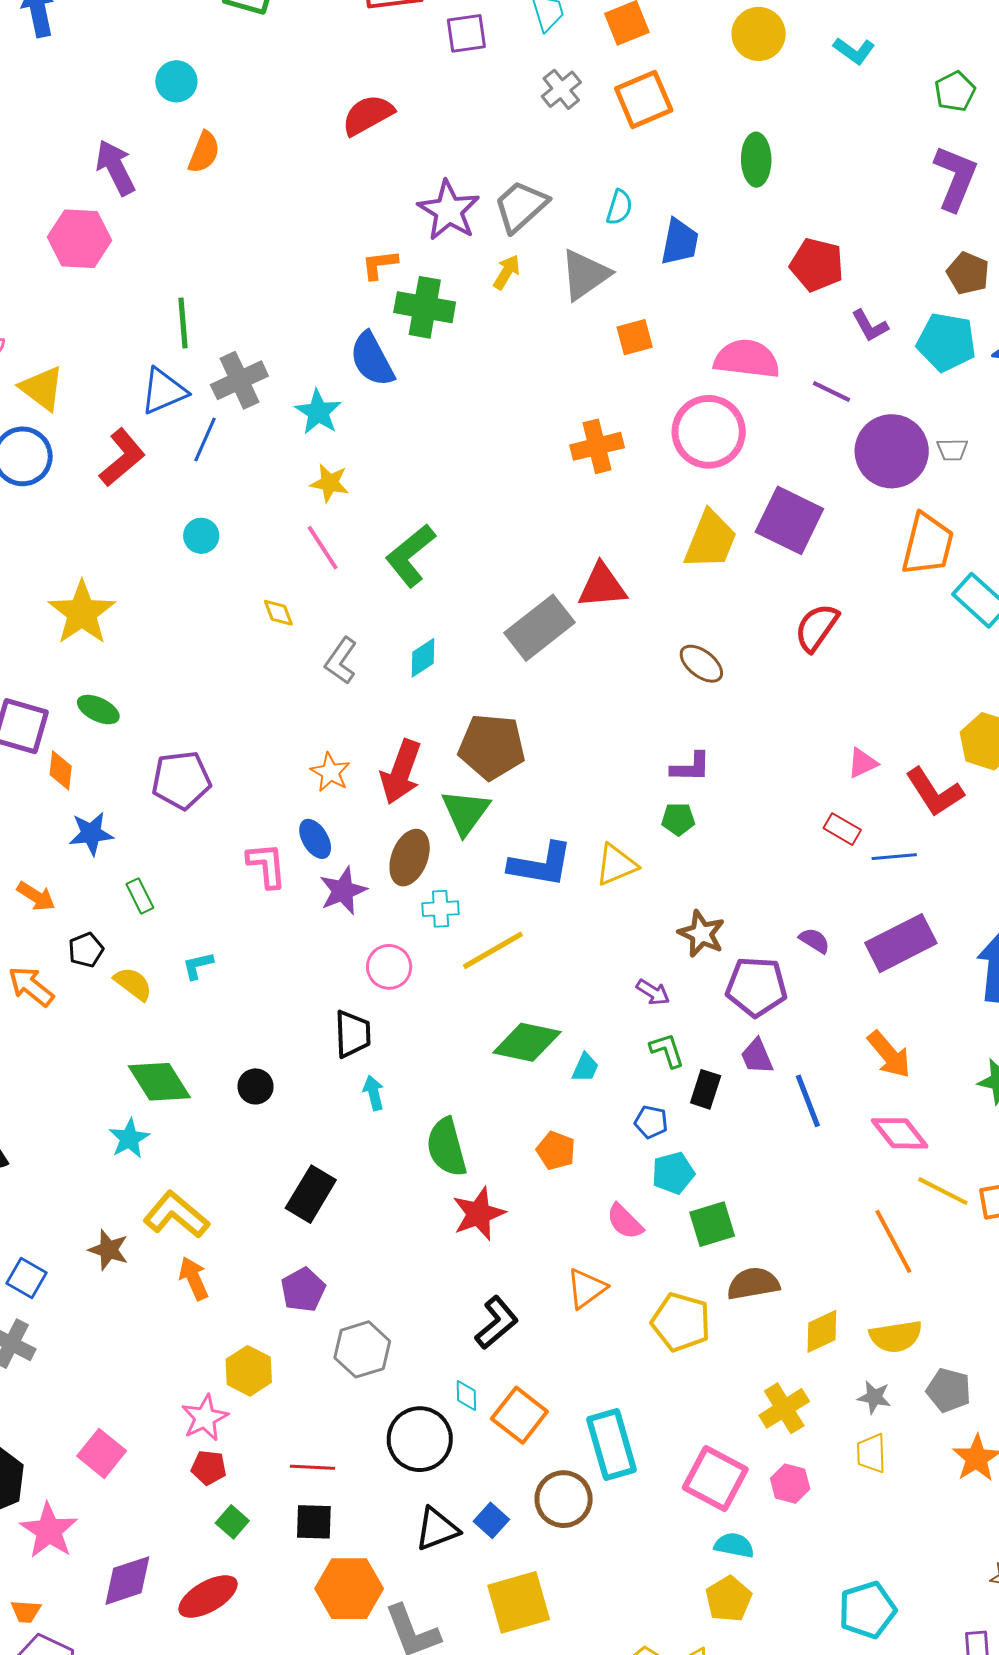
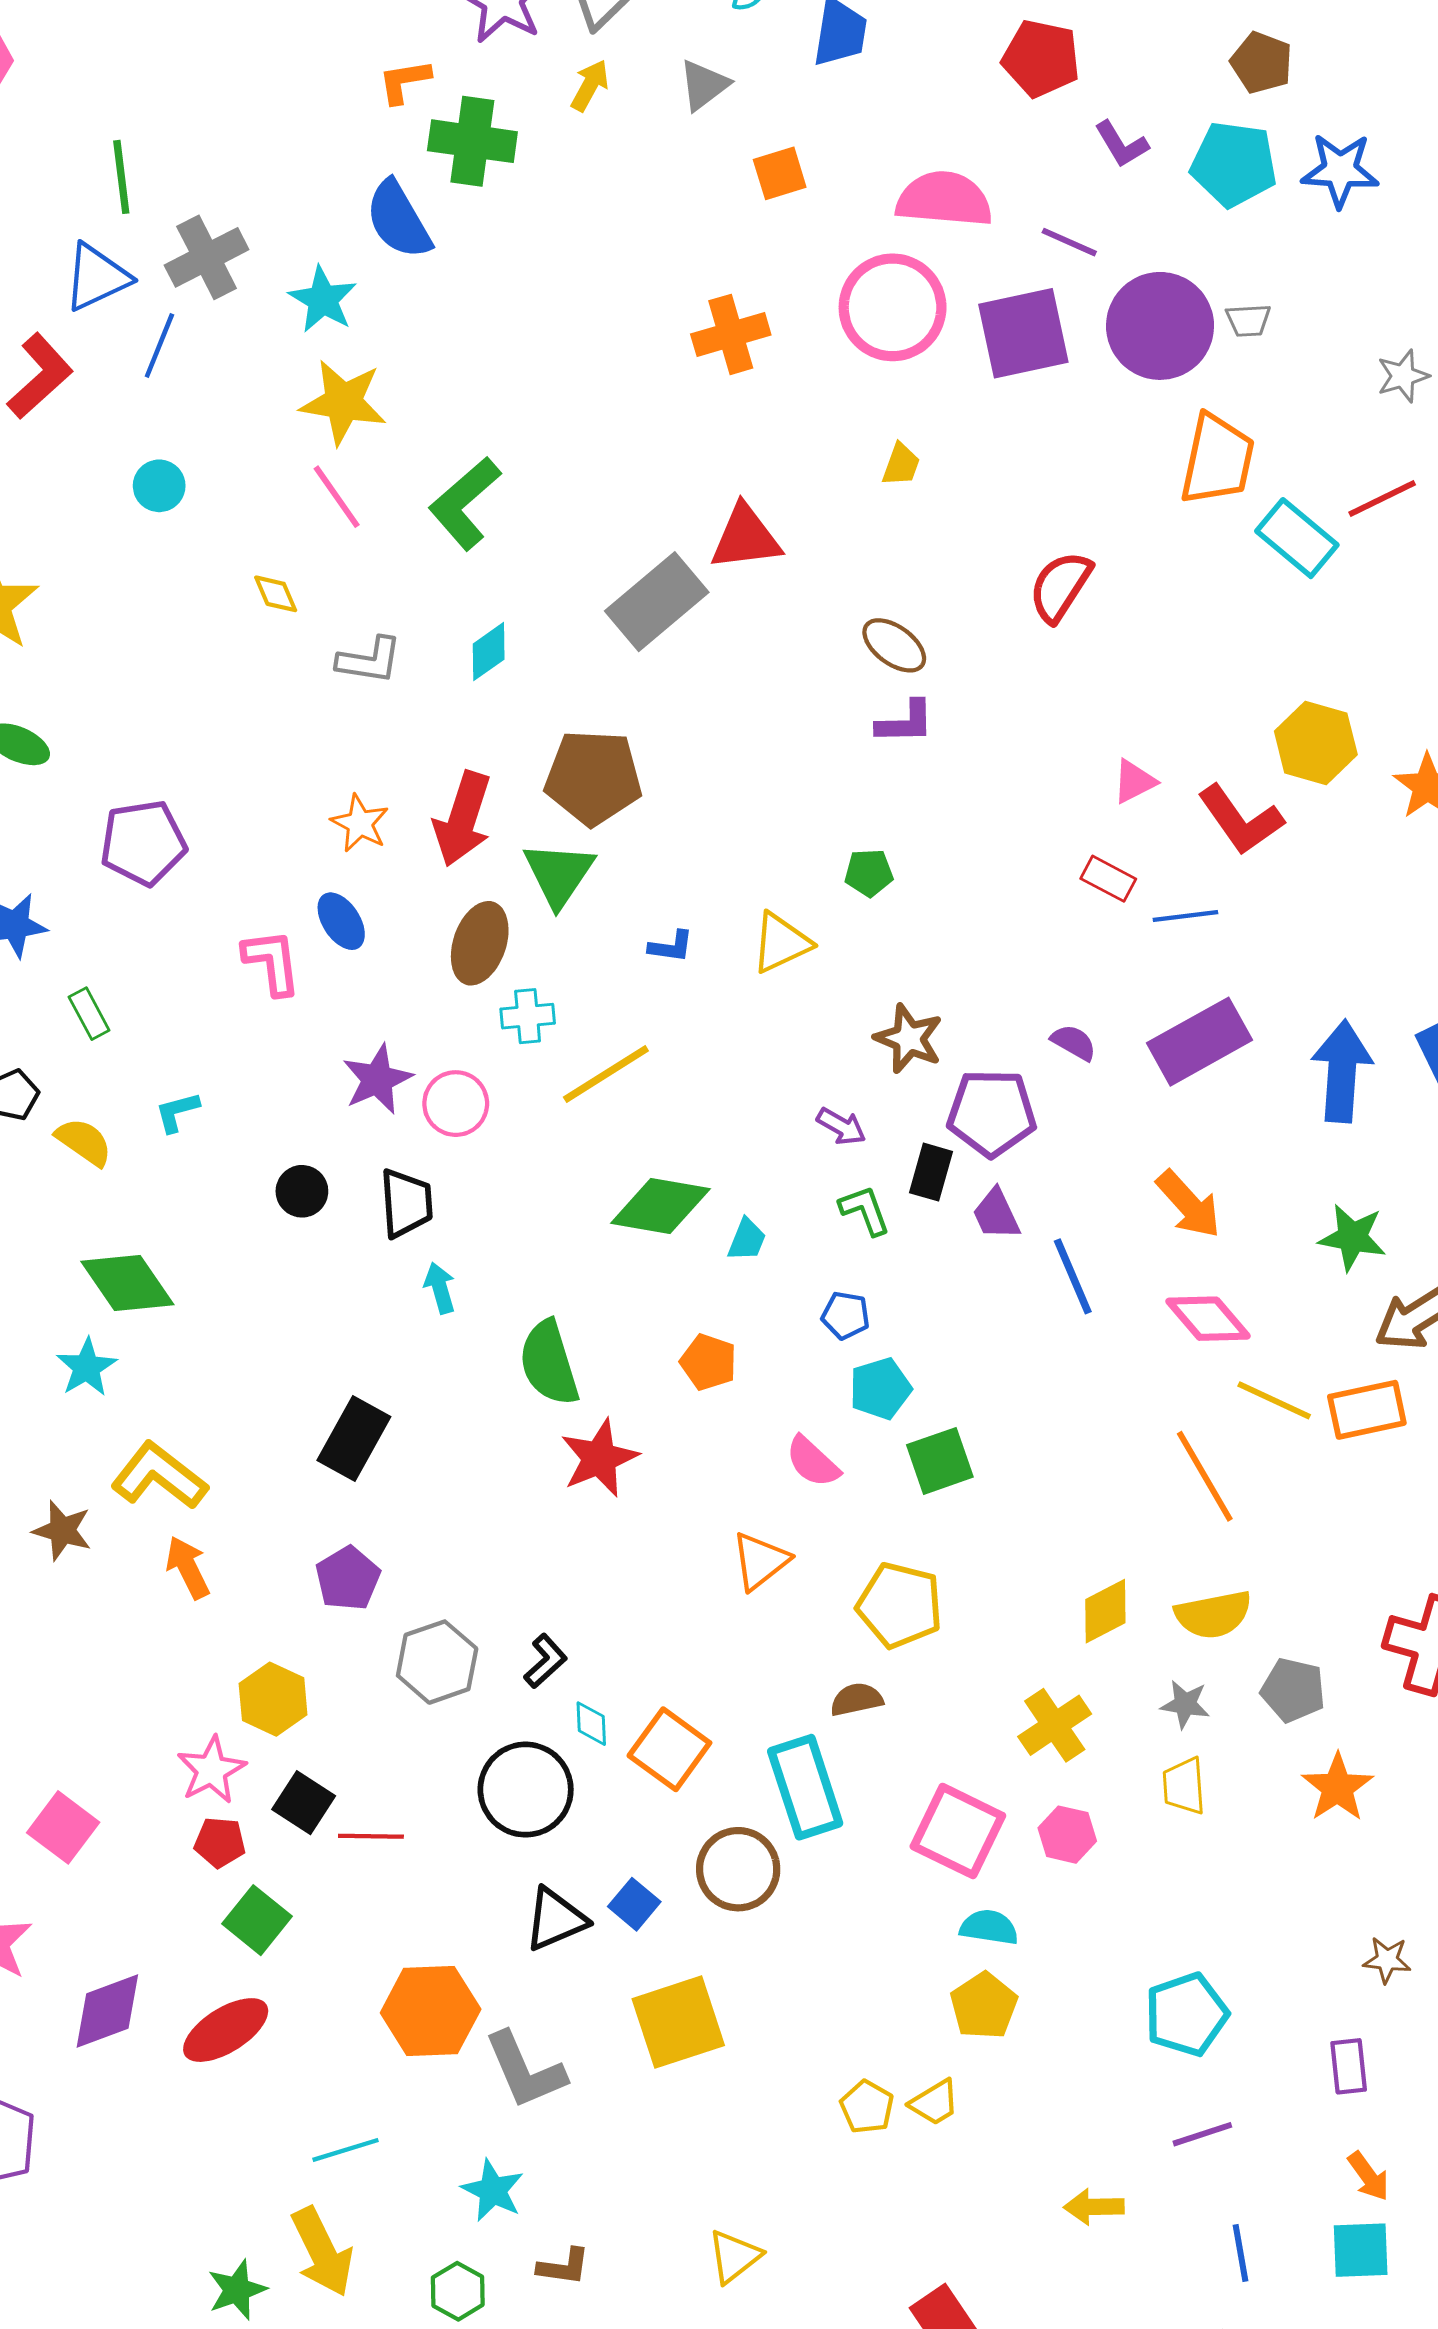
gray triangle: (585, 275) -> (704, 85), size x0.7
yellow star: (330, 483) -> (343, 402), size x1.5
purple square: (789, 520) -> (1023, 333), moved, turned -36
yellow trapezoid: (711, 540) -> (901, 465), size x0.5
gray L-shape: (341, 661) -> (369, 660), turned -114
purple L-shape: (691, 767) -> (905, 722), moved
blue L-shape: (541, 865) -> (671, 947), size x0.5
purple star: (343, 891) -> (377, 1079), moved
black circle: (255, 1086) -> (302, 1191), moved
black rectangle: (706, 1089) -> (931, 1172), moved
brown semicircle: (753, 1284) -> (857, 1699), moved, size x0.7
black L-shape: (497, 1323) -> (545, 1661), moved, size x0.7
green square: (232, 1522) -> (257, 1920), size x1.4
black square: (314, 1522) -> (304, 1803), moved, turned 33

